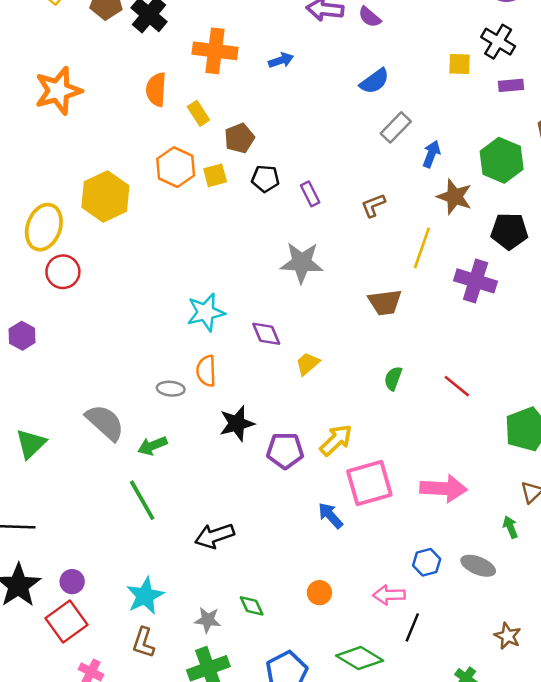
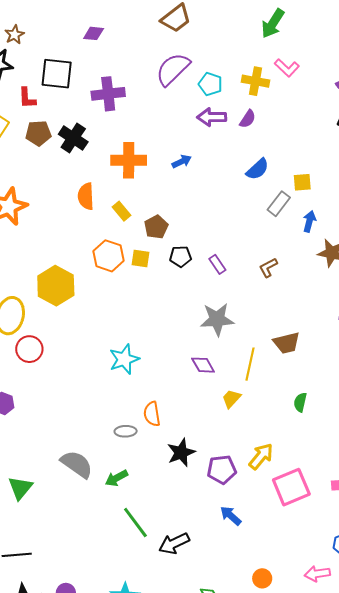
purple semicircle: (370, 17) -> (248, 119), turned -90
yellow square: (459, 64) -> (302, 182), moved
yellow square: (215, 175) -> (140, 259), turned 30
yellow line: (422, 248) -> (250, 364), moved
cyan star: (206, 312) -> (124, 359), moved
purple diamond: (266, 334) -> (203, 365), moved
green line: (142, 500) -> (135, 523), moved
blue arrow: (330, 516) -> (231, 516), moved

